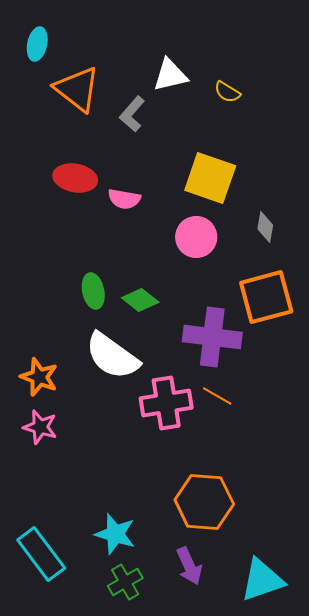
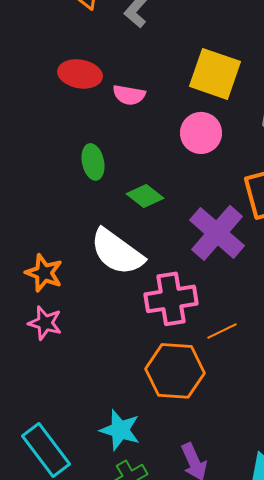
green ellipse: (93, 291) -> (93, 162), moved
purple cross: (212, 337) -> (217, 233), turned 34
orange line: (217, 396) -> (222, 331), moved, turned -56
orange hexagon: (204, 502) -> (175, 371), moved

